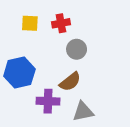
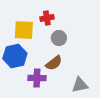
yellow square: (30, 23) -> (24, 30), moved, size x1.5
gray triangle: (83, 112) -> (80, 85), moved

